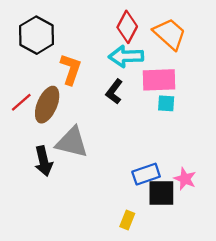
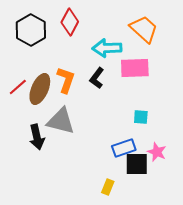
red diamond: (127, 27) -> (70, 22), moved
orange L-shape: (71, 69) -> (66, 80), moved
cyan square: (166, 103) -> (141, 117), moved

